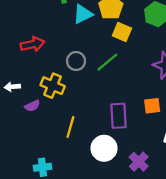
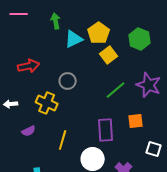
yellow square: (122, 32) -> (109, 55), turned 30
green line: (107, 62) -> (116, 90), moved
purple semicircle: (32, 106) -> (29, 131), moved

